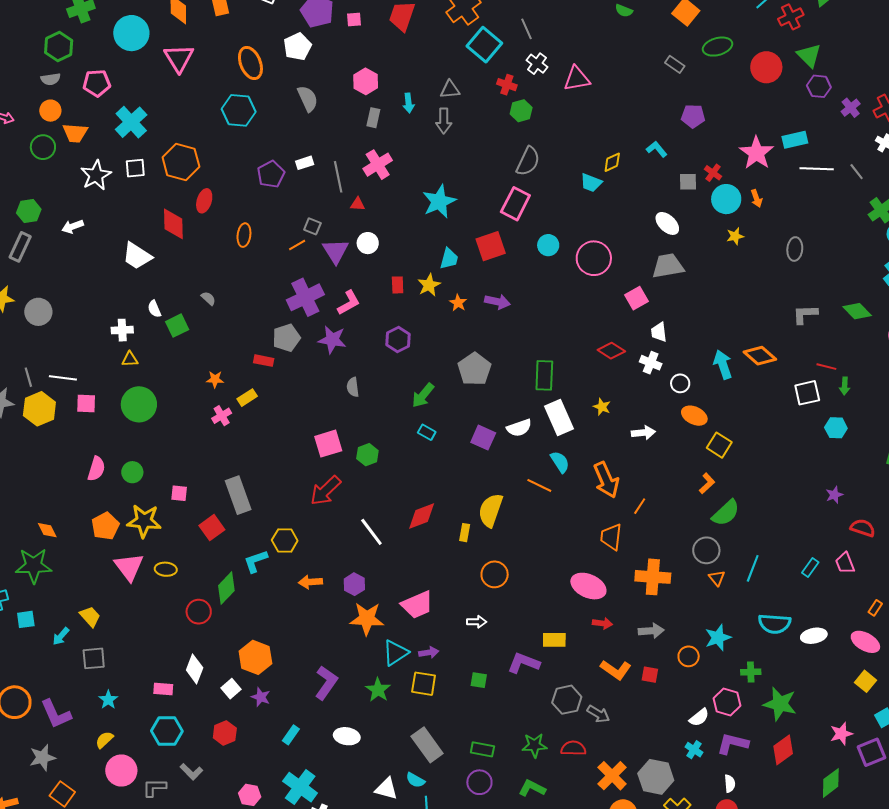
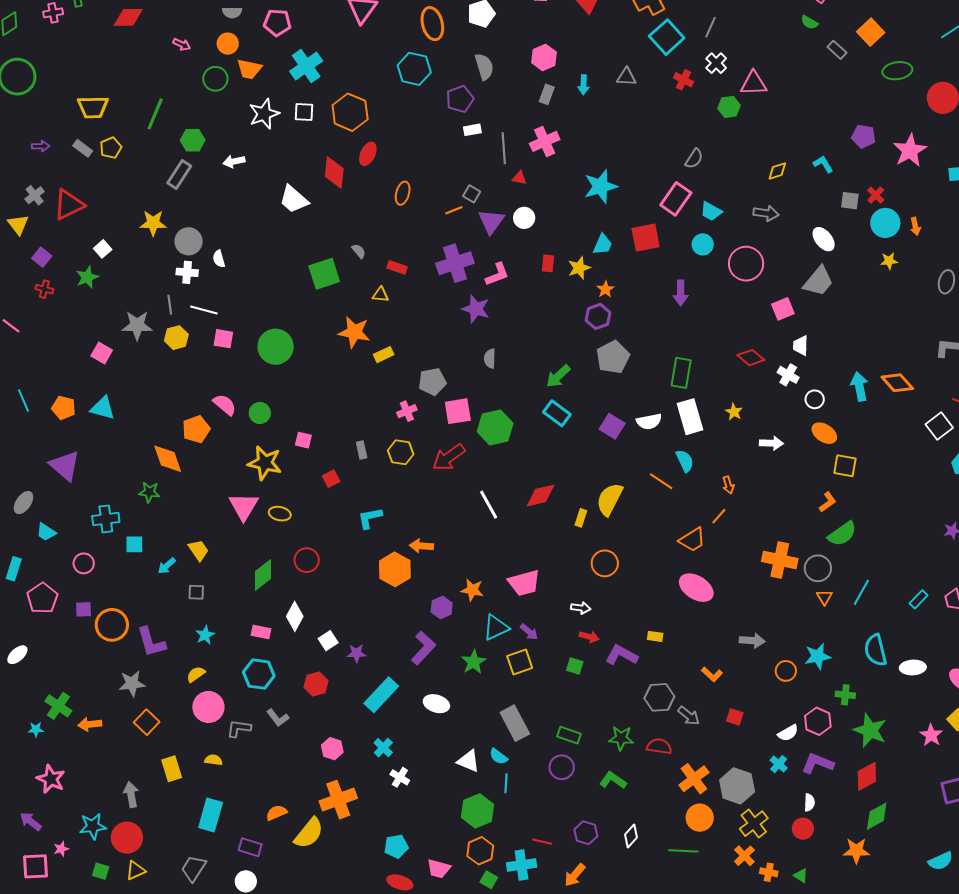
gray line: (526, 29) -> (710, 27), turned 40
gray rectangle: (675, 64) -> (837, 50), moved
green hexagon: (521, 111) -> (729, 107), moved
gray arrow: (444, 121) -> (766, 213), moved, turned -90
pink star: (756, 153) -> (910, 150), moved
gray semicircle: (528, 161) -> (694, 159), size x0.7
purple pentagon: (271, 174) -> (460, 99), moved
cyan trapezoid: (591, 183) -> (711, 211), moved
gray trapezoid: (668, 266) -> (818, 281), turned 132
purple arrow: (497, 302) -> (681, 293), moved, turned 70
white semicircle: (154, 309) -> (219, 259), moved
green square: (177, 326) -> (324, 274), size x1.4
white cross: (122, 330) -> (187, 272), moved
gray pentagon: (286, 338) -> (432, 382), moved
purple hexagon: (398, 340) -> (598, 316), moved
yellow triangle: (130, 359) -> (381, 295), moved
red rectangle: (264, 361) -> (397, 267), moved
orange star: (215, 379) -> (354, 332), size x1.8
white square: (807, 393) -> (939, 426), turned -32
yellow hexagon: (39, 409) -> (176, 338), size x0.7
pink cross: (222, 416) -> (407, 411), moved
cyan rectangle: (427, 432) -> (557, 413), size x1.5
yellow square: (719, 445) -> (845, 466), turned -30
green hexagon: (367, 455) -> (495, 427), size x1.6
pink semicircle: (96, 469) -> (225, 405), turned -75
orange arrow: (606, 480) -> (728, 485), size x0.5
gray rectangle: (238, 495) -> (362, 450), size x0.5
orange line: (640, 506) -> (719, 516), moved
orange pentagon: (105, 526) -> (196, 429), moved
red square: (212, 528) -> (331, 479), size x0.7
orange diamond: (47, 530) -> (168, 459), size x1.6
orange trapezoid: (611, 537) -> (692, 540), moved, turned -136
yellow hexagon: (285, 540) -> (401, 452), moved
green star: (34, 566) -> (149, 492), size x0.6
orange cross: (653, 577) -> (780, 560), moved
purple hexagon: (354, 584) -> (442, 608), moved
green diamond: (226, 588) -> (263, 575), moved
orange star: (367, 619) -> (472, 590), size x0.7
red arrow: (602, 623) -> (589, 637), moved
cyan semicircle: (775, 624) -> (875, 650), turned 64
yellow rectangle: (554, 640) -> (655, 636), size x0.7
purple arrow: (429, 653) -> (529, 632), turned 42
orange hexagon: (255, 657) -> (395, 569), moved
gray square: (94, 658) -> (196, 592), size x0.7
orange L-shape: (616, 670) -> (712, 674), size x0.7
red square: (650, 675) -> (735, 717), moved
yellow square: (424, 684) -> (520, 662), turned -36
purple star: (261, 697) -> (356, 653), turned -30
pink star: (841, 734) -> (931, 735), moved, turned -30
cyan rectangle: (291, 735) -> (381, 695), size x1.8
green diamond: (831, 783) -> (877, 816), moved
cyan cross: (300, 787) -> (383, 748), size x0.6

